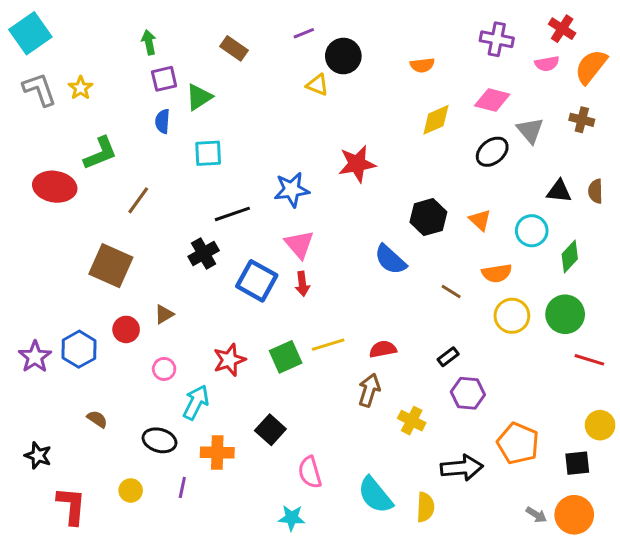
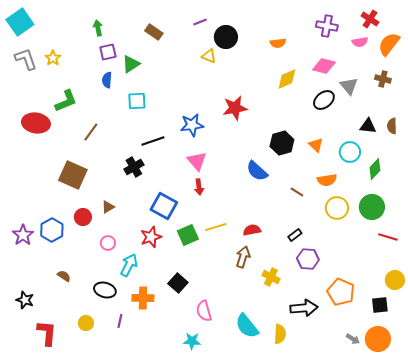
blue square: (257, 281) -> (164, 206), moved

